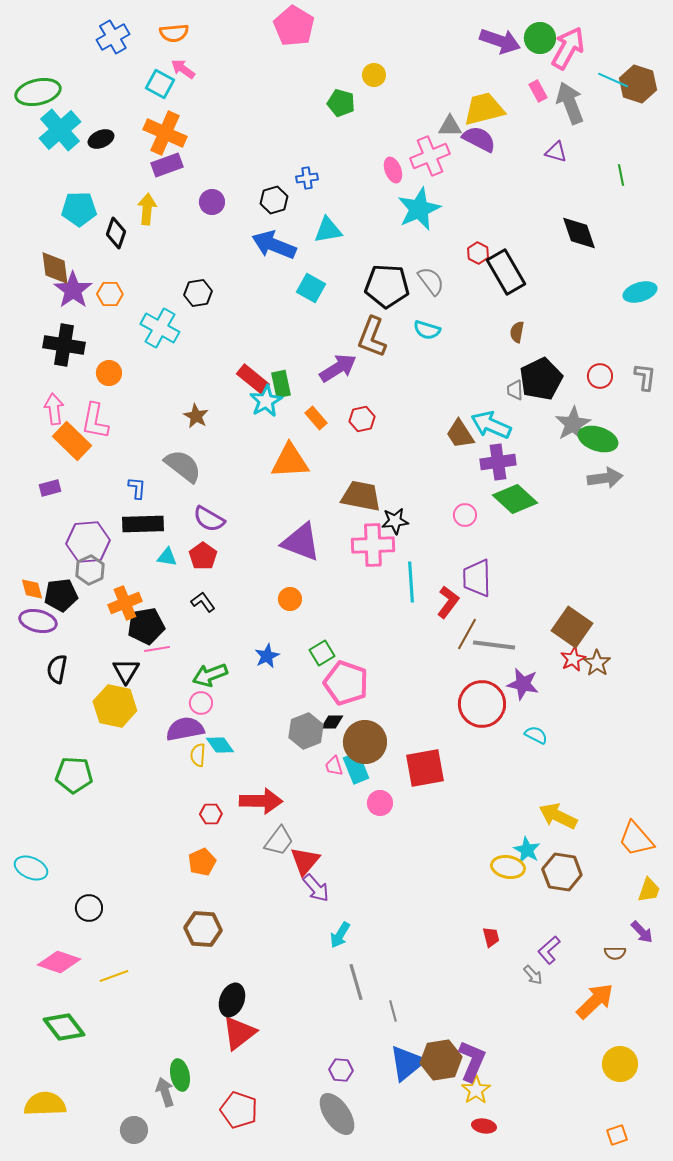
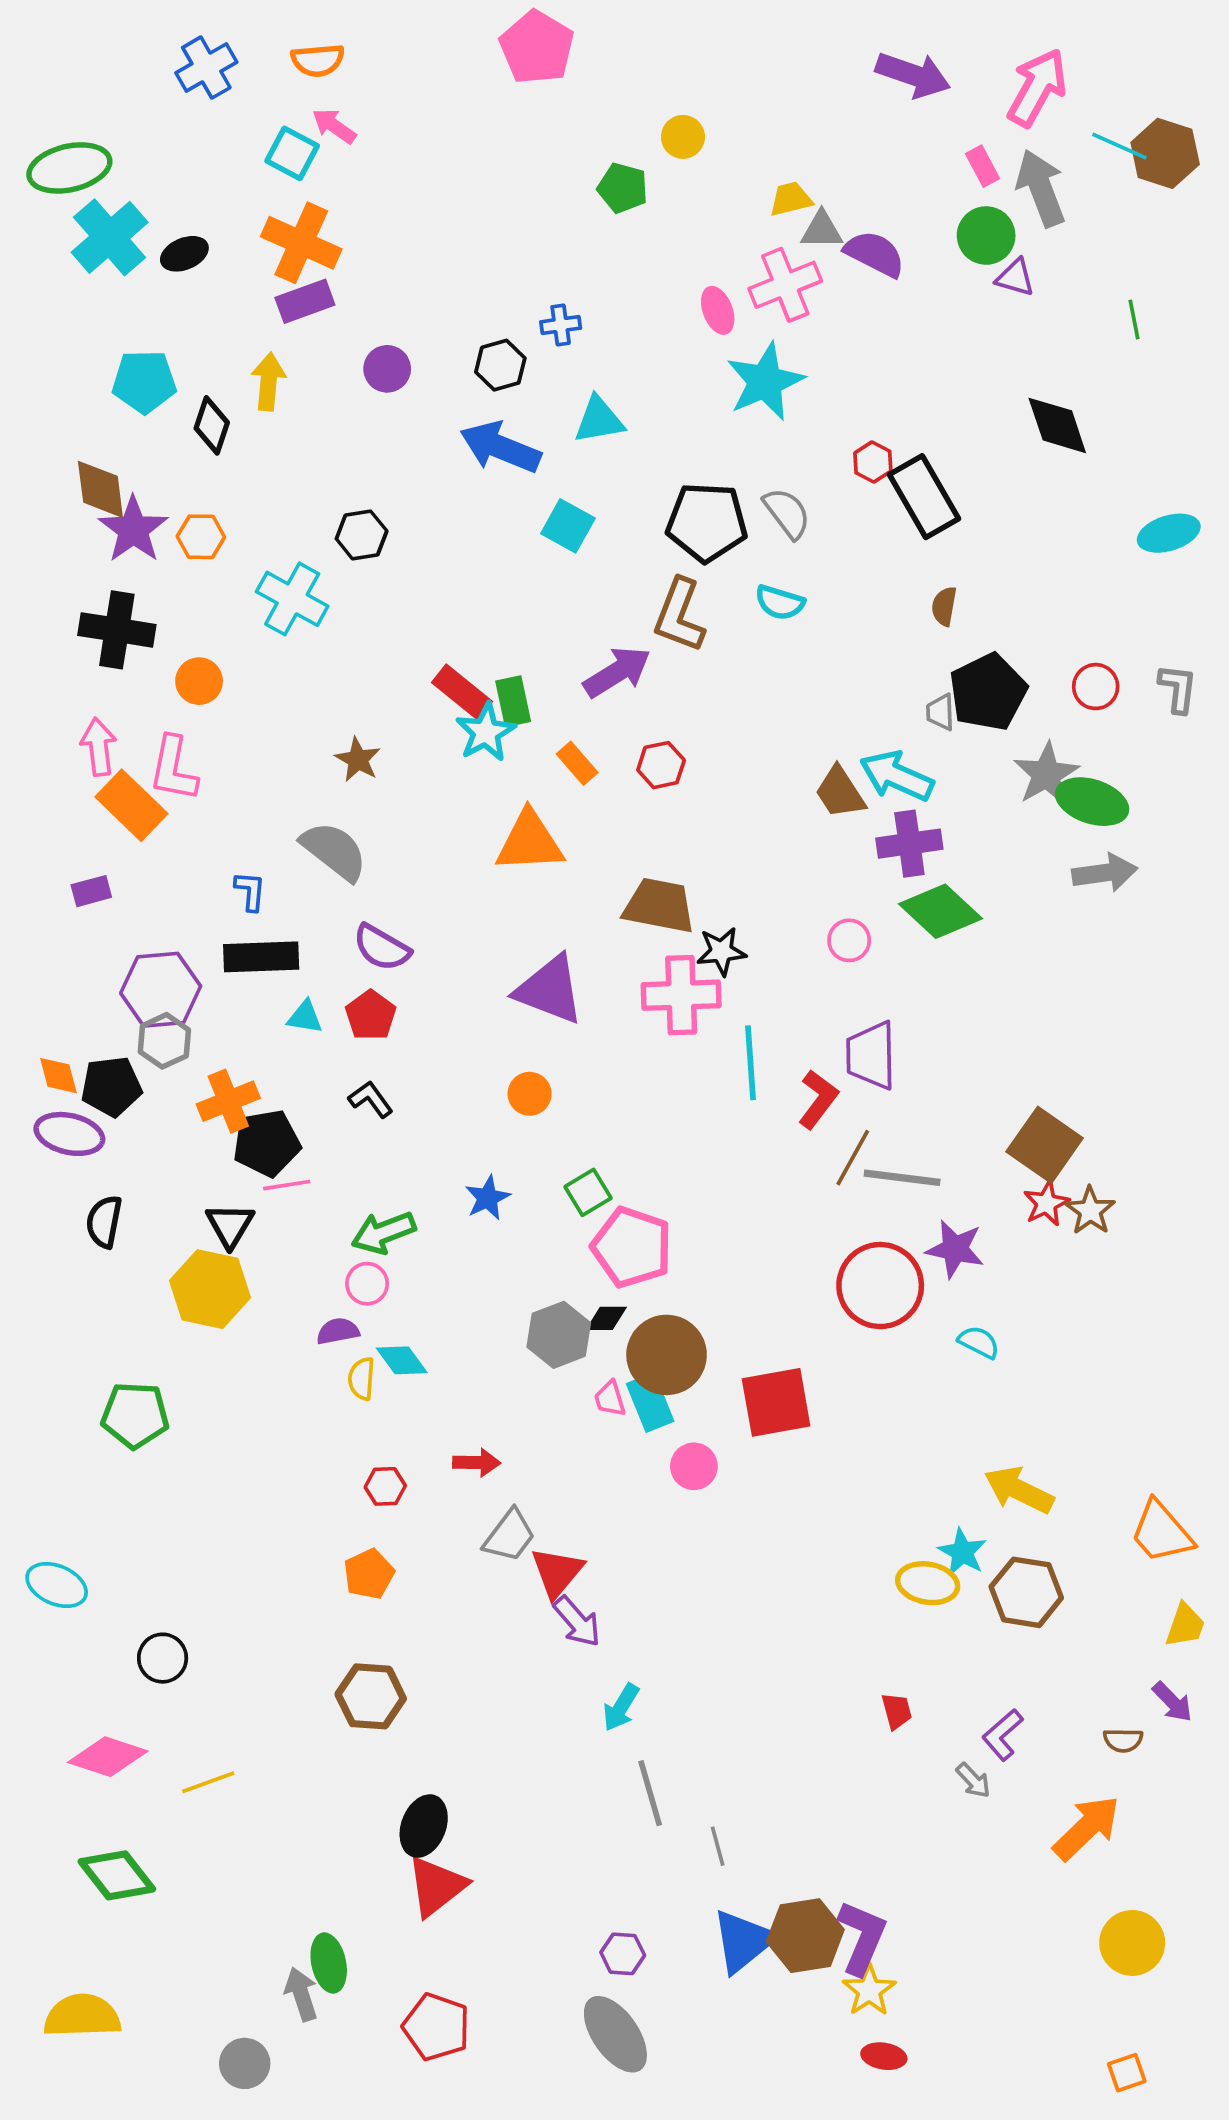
green circle: (540, 38) -> (986, 236), moved
yellow trapezoid: (484, 109) -> (791, 199), moved, size x0.6
purple semicircle: (185, 729) -> (338, 1331), size x0.6
red arrow: (261, 801) -> (477, 1463), size x0.6

